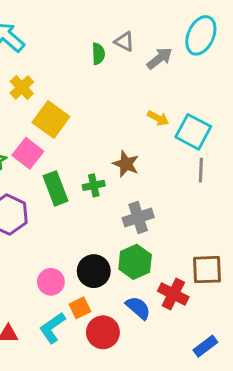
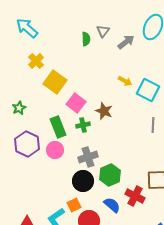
gray triangle: (124, 42) -> (103, 31), turned 40
pink square: (28, 153) -> (76, 103), moved
gray line: (201, 170) -> (153, 125), moved
gray cross: (138, 218) -> (88, 157), moved
pink circle: (51, 282) -> (55, 150), moved

